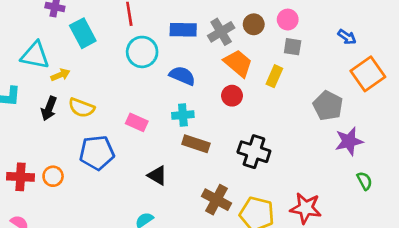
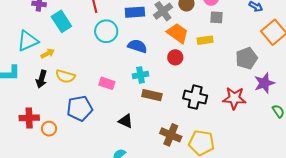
cyan triangle: (35, 55) -> (28, 41), turned -30
yellow rectangle: (274, 76) -> (205, 40), turned 63
gray pentagon: (328, 106) -> (247, 58), turned 30
red cross: (21, 177) -> (29, 118), moved
red star: (306, 208) -> (234, 98), moved

